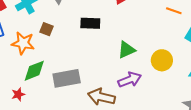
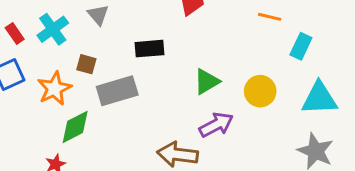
orange star: (23, 43) -> (54, 88), turned -30
gray rectangle: (67, 78) -> (117, 91), moved

